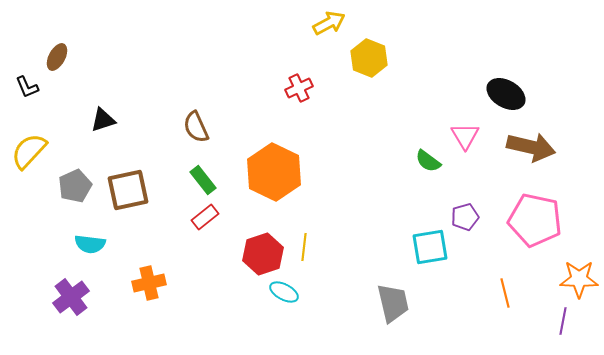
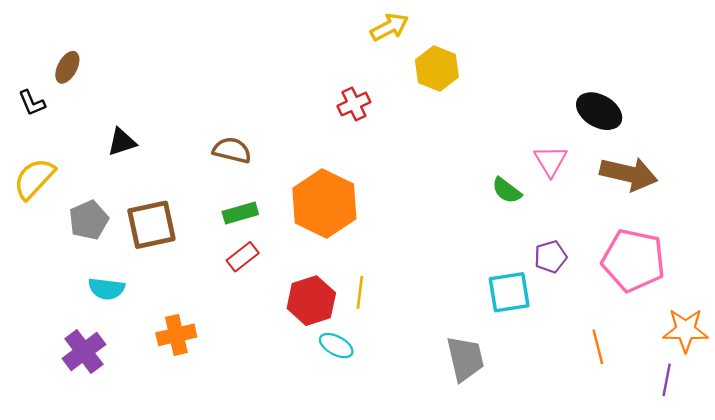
brown semicircle: (196, 127) -> (232, 150), turned 128
green rectangle: (203, 180) -> (240, 213), turned -68

